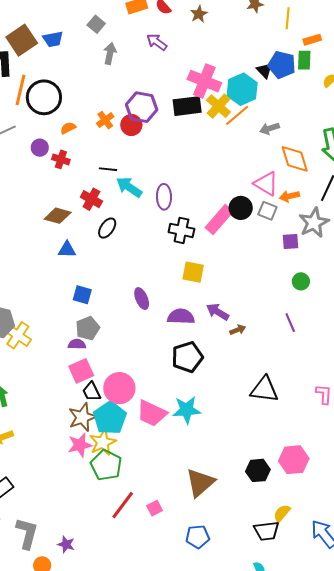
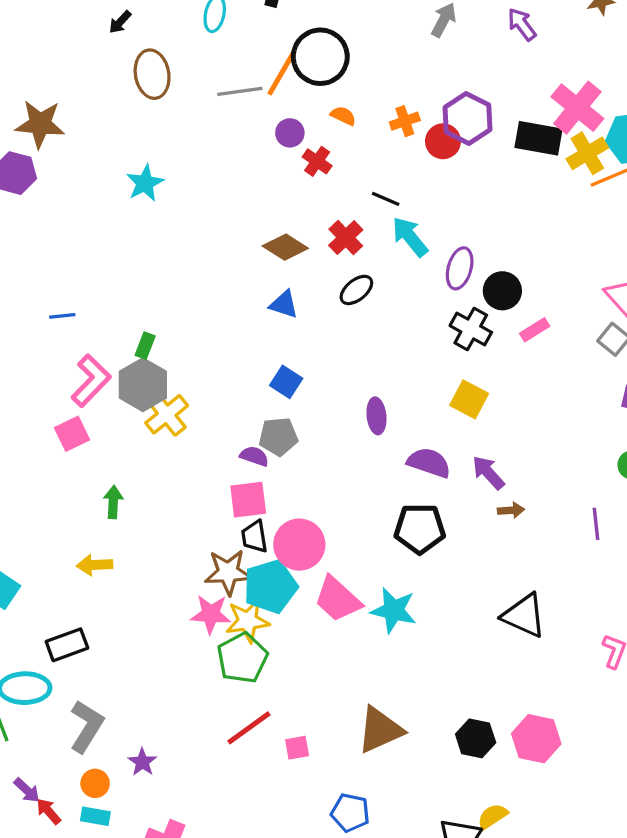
orange line: (20, 90) -> (282, 73), moved
orange semicircle: (68, 128) -> (343, 116), turned 35
black circle: (241, 208) -> (502, 291), moved
pink rectangle: (219, 219) -> (535, 330), size x0.6

